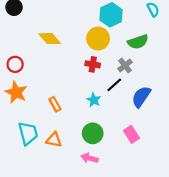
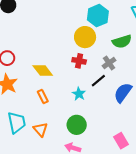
yellow diamond: (50, 39) -> (43, 70), moved
pink rectangle: (131, 134) -> (121, 141), moved
orange triangle: (54, 140) -> (40, 129), turned 35

